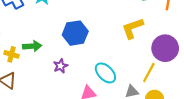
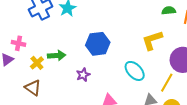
yellow cross: (12, 54) -> (37, 63), turned 32
cyan ellipse: (105, 73) -> (135, 71), moved

